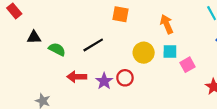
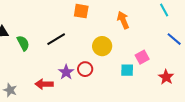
green semicircle: (57, 49) -> (23, 43), turned 35
cyan square: (170, 52) -> (127, 70), moved
red arrow: (77, 77) -> (44, 84), moved

